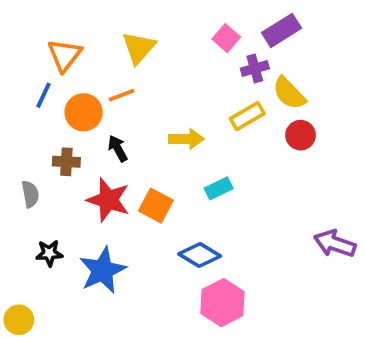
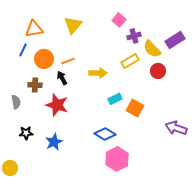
purple rectangle: (281, 30) -> (175, 40), moved
orange triangle: (64, 55) -> (34, 29), turned 42
orange line: (122, 95) -> (68, 61), moved
orange square: (156, 206) -> (135, 108), moved
blue star: (103, 270) -> (54, 142), size x0.7

